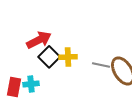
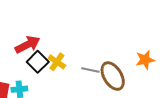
yellow cross: (68, 57) -> (57, 62), turned 36

